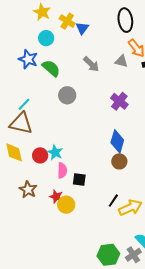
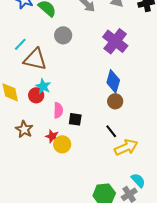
purple cross: (119, 101) -> (115, 41), size x1.4
brown triangle: (21, 123) -> (35, 59), moved
cyan star: (55, 152) -> (43, 86), moved
black line: (113, 201) -> (111, 131), moved, turned -72

